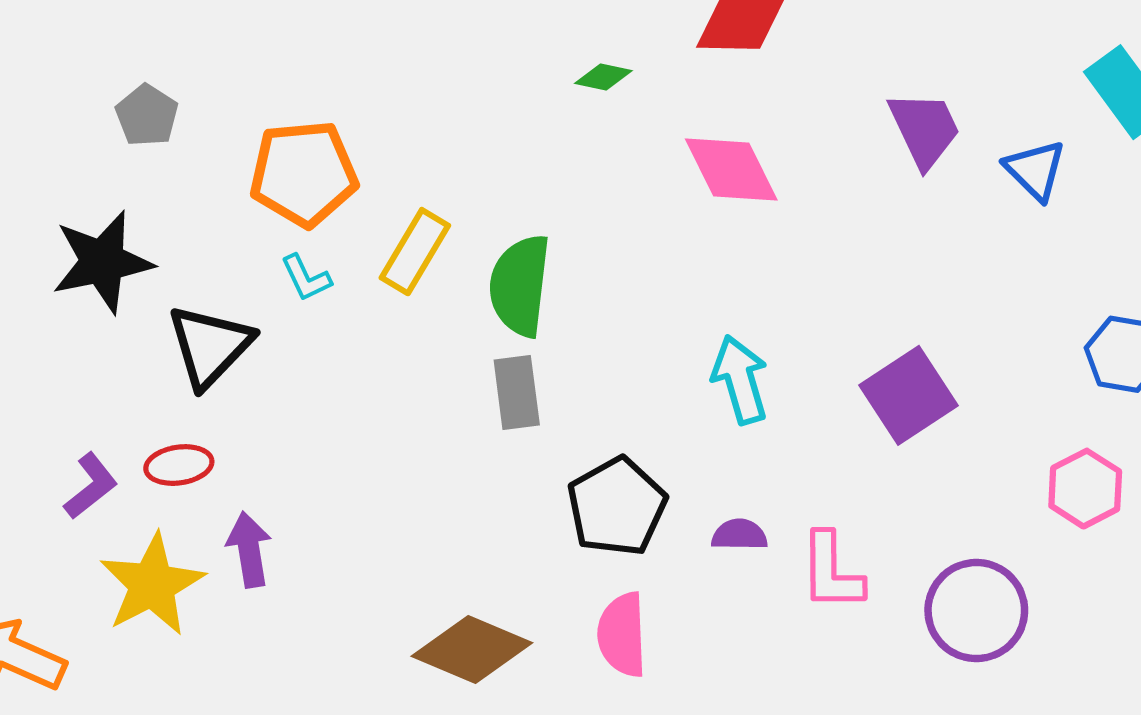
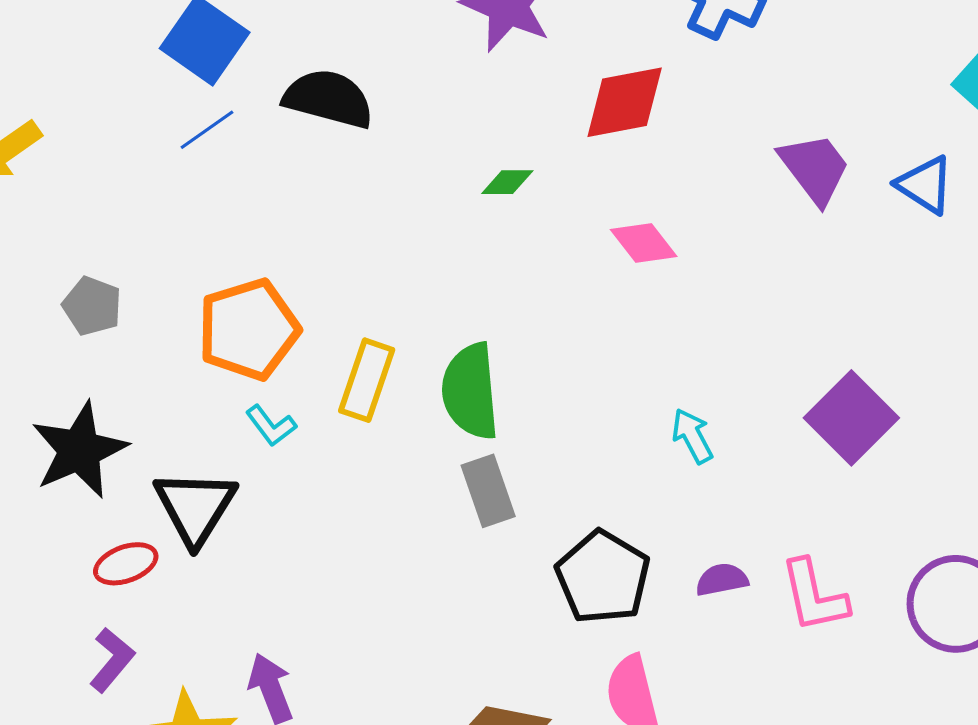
pink diamond: (731, 169) -> (644, 243), size x0.7
cyan arrow: (740, 380) -> (692, 436), size x0.7
red ellipse: (179, 465) -> (126, 564), moved

